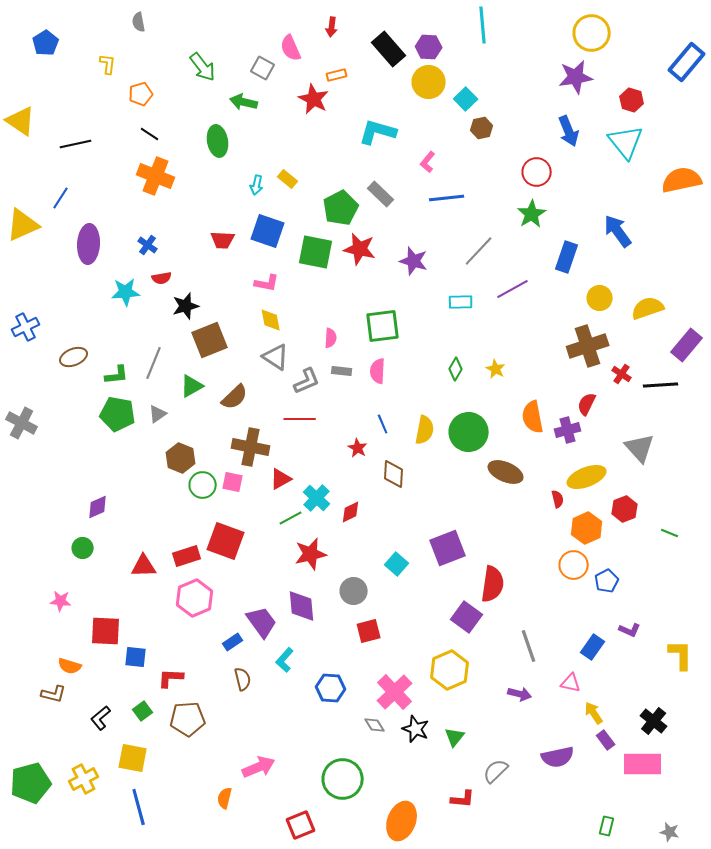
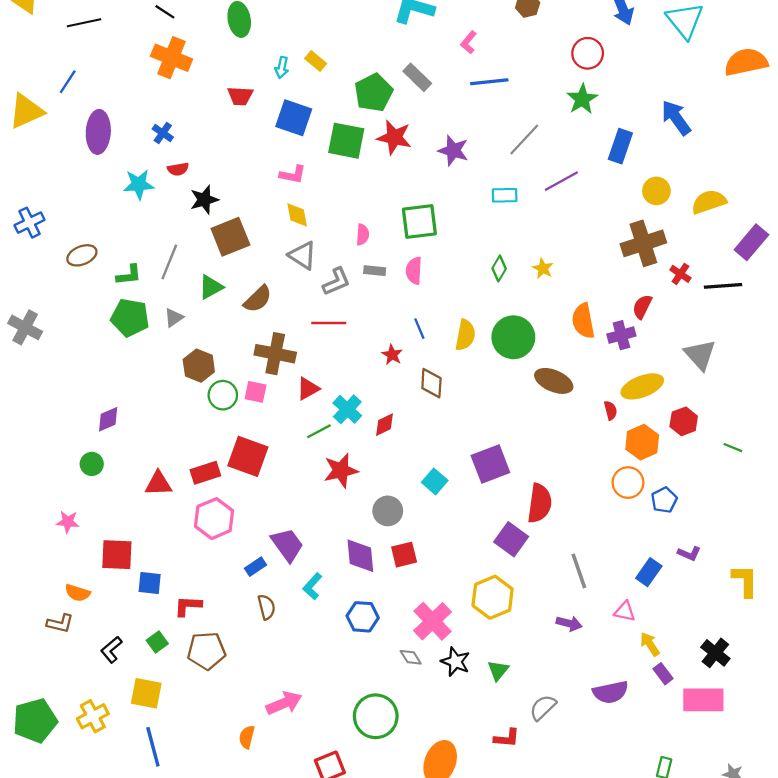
red trapezoid: (223, 240) -> (240, 96), moved
purple diamond: (302, 606) -> (360, 556), moved

